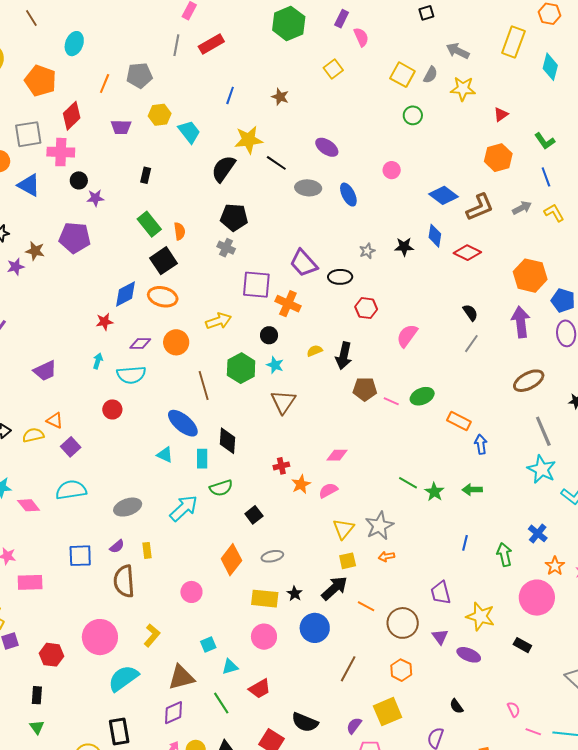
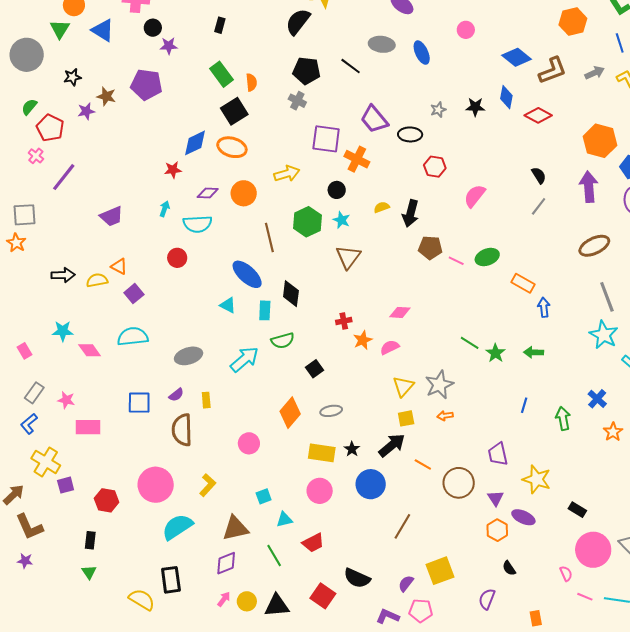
black line: (276, 163) -> (351, 66), moved
pink circle: (537, 598) -> (593, 550), moved
orange hexagon: (401, 670) -> (497, 530), moved

